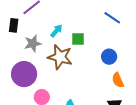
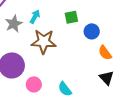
green square: (78, 39) -> (71, 17), moved
gray star: (33, 43) -> (14, 24), moved

